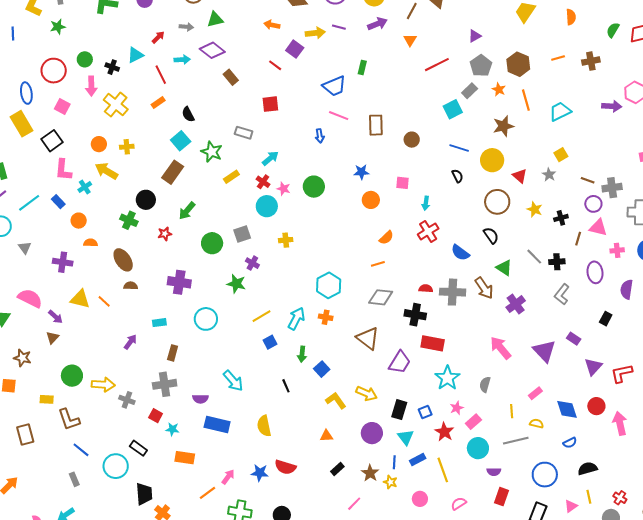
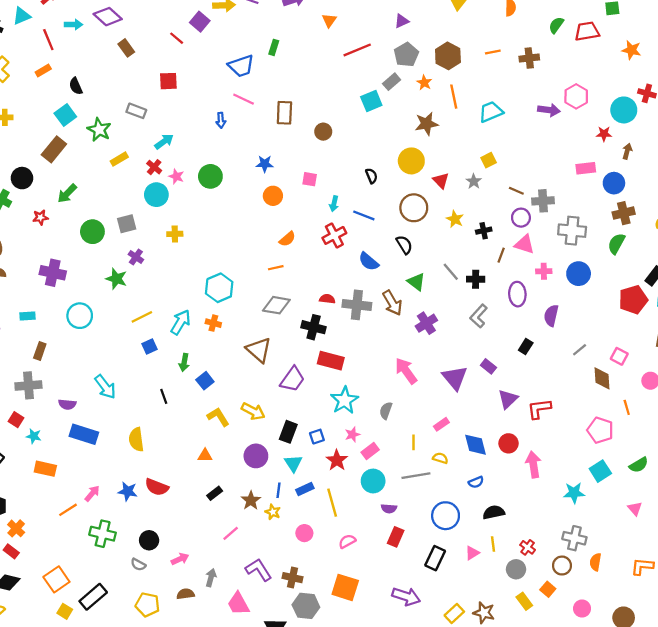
blue line: (459, 148) -> (364, 215), moved

